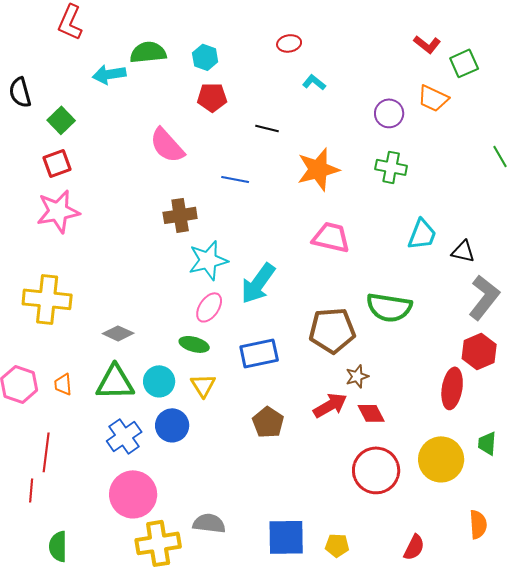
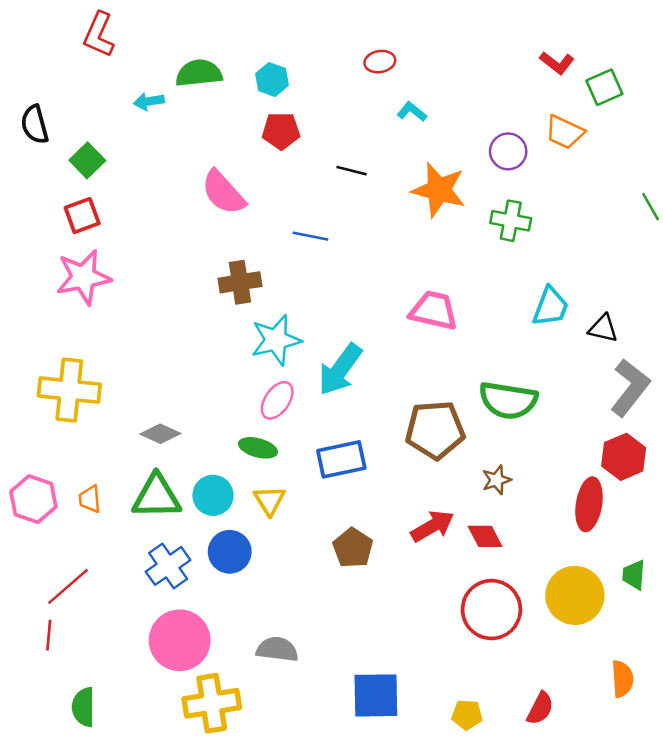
cyan arrow: (109, 74) -> (149, 101), size x0.7
orange star: (318, 169) -> (439, 190), moved, turned 30
brown star: (357, 376) -> (497, 480), moved
red line: (46, 452) -> (68, 586), turned 42
gray semicircle: (209, 523) -> (277, 649), moved
yellow pentagon: (337, 545) -> (467, 715), moved

